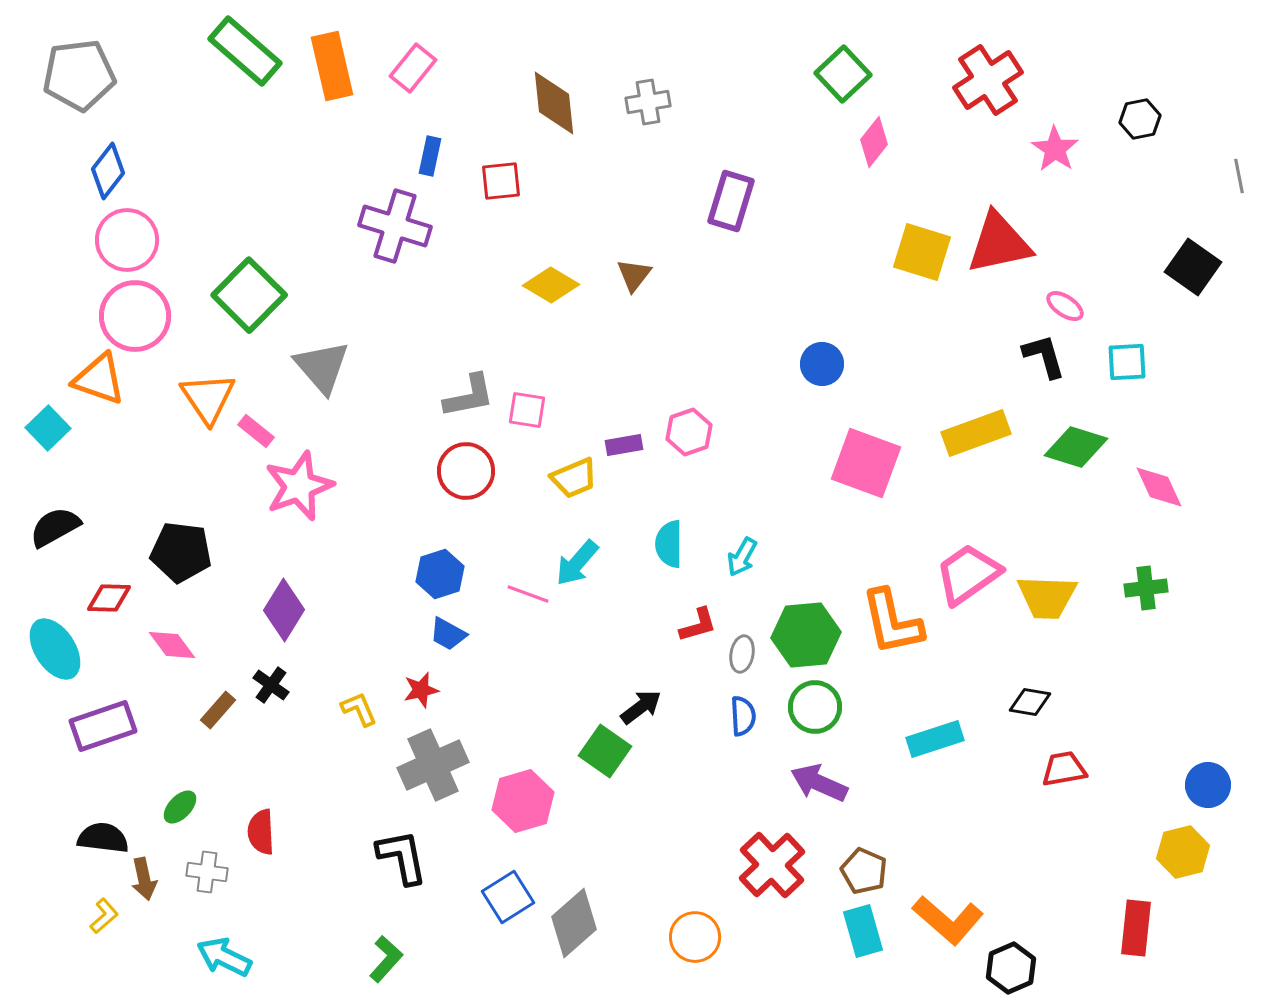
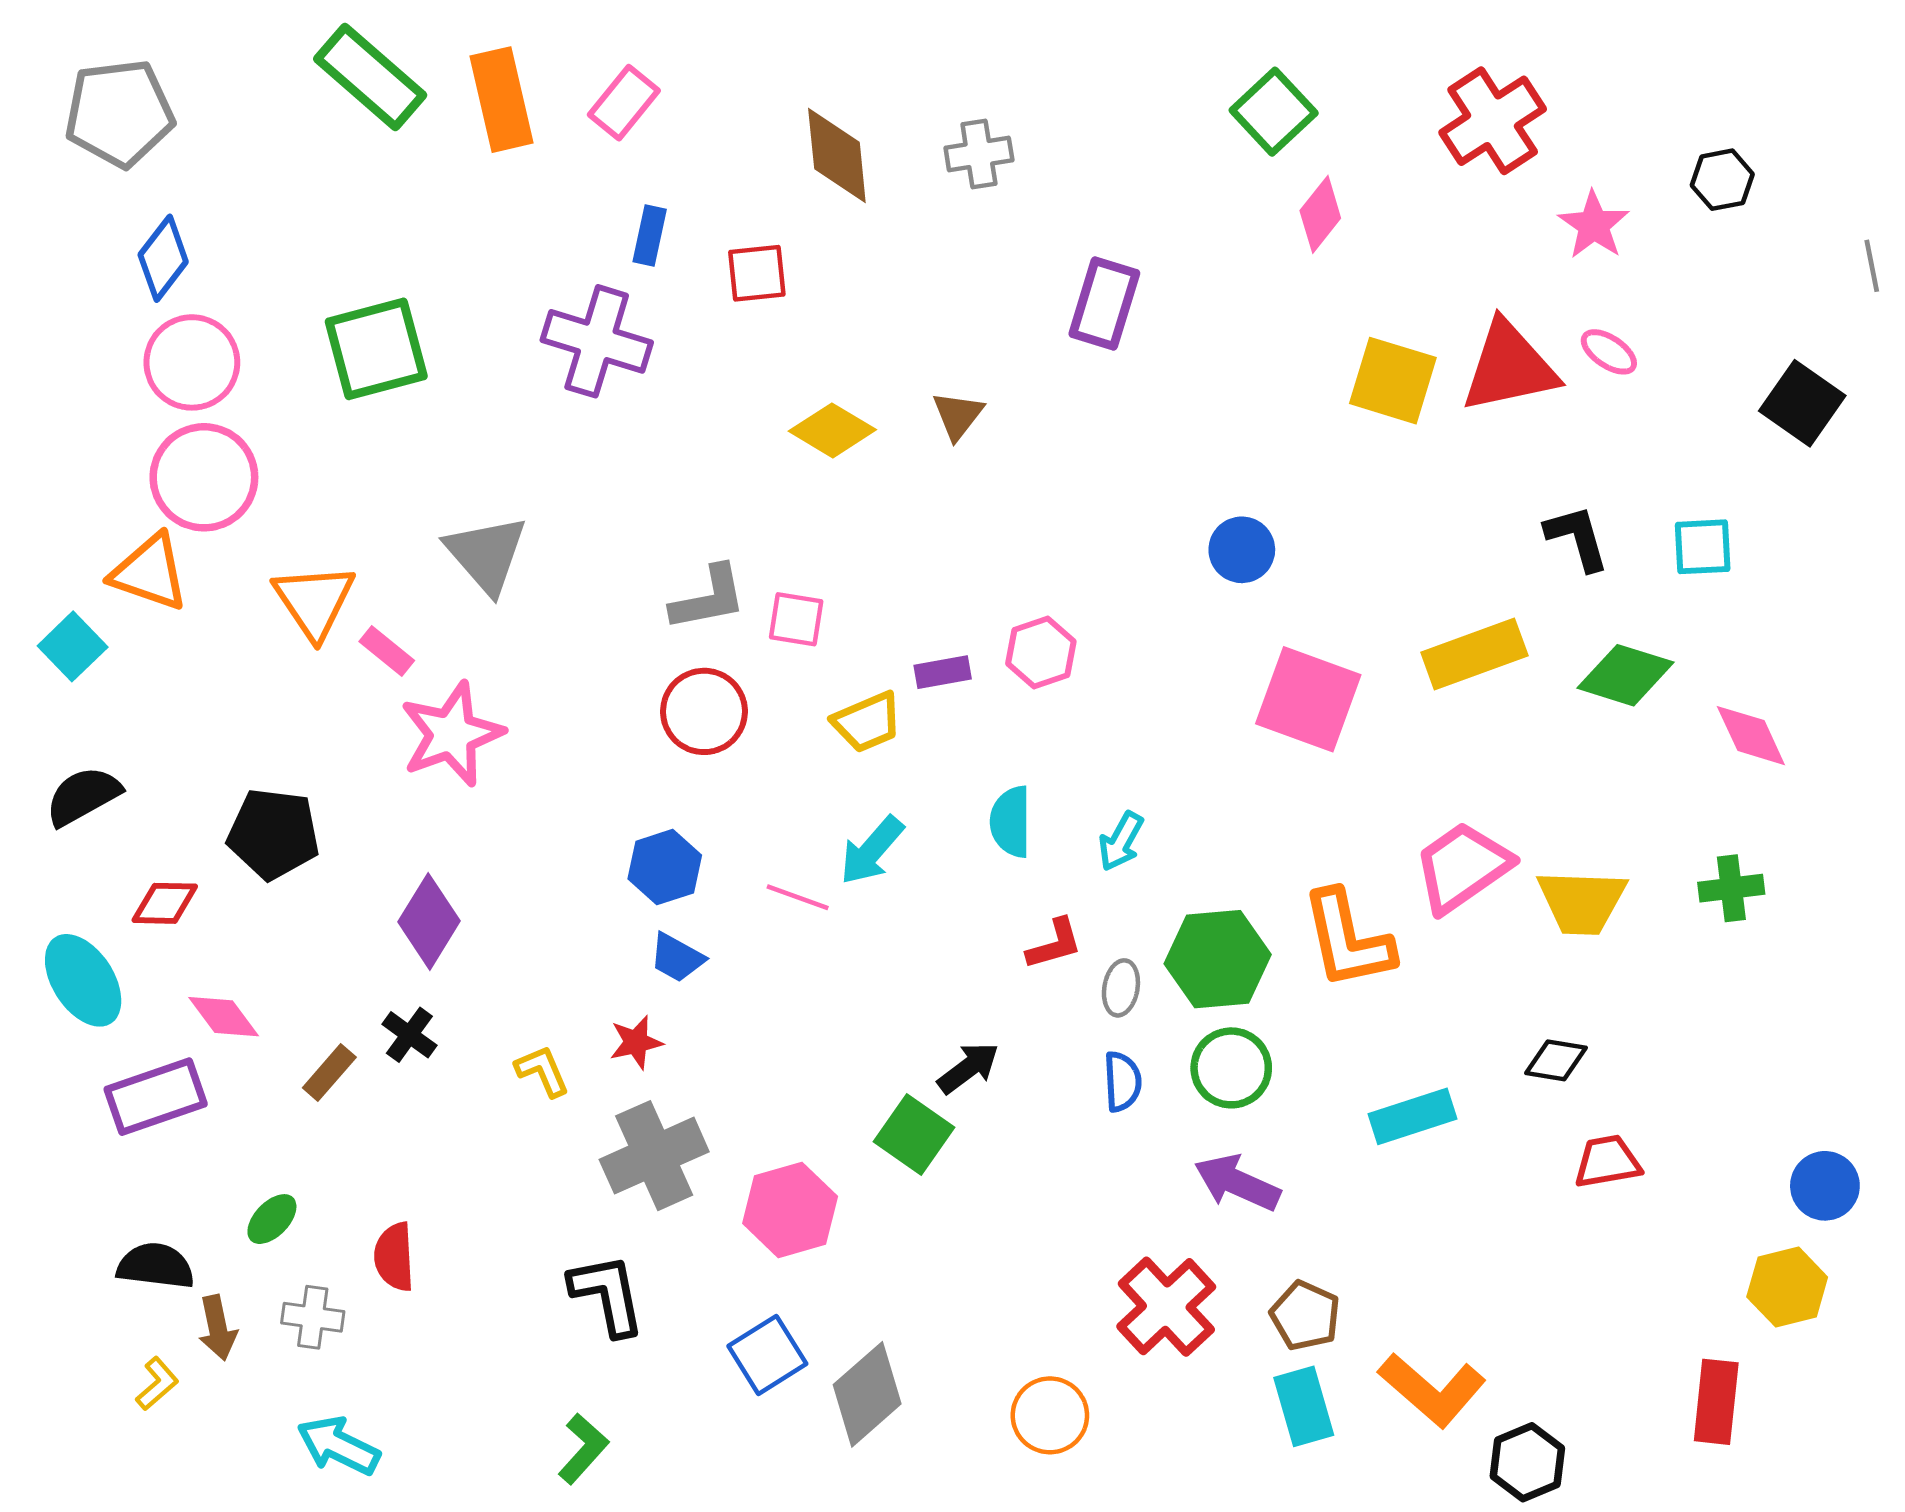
green square: (249, 295) -> (376, 349), moved, turned 30
pink ellipse: (1065, 306) -> (1609, 352), moved
pink diamond: (172, 645) -> (224, 1017), moved

